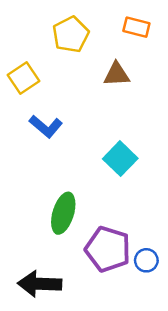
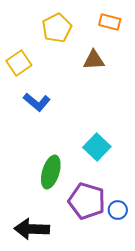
cyan square: (120, 159) -> (97, 147), moved

